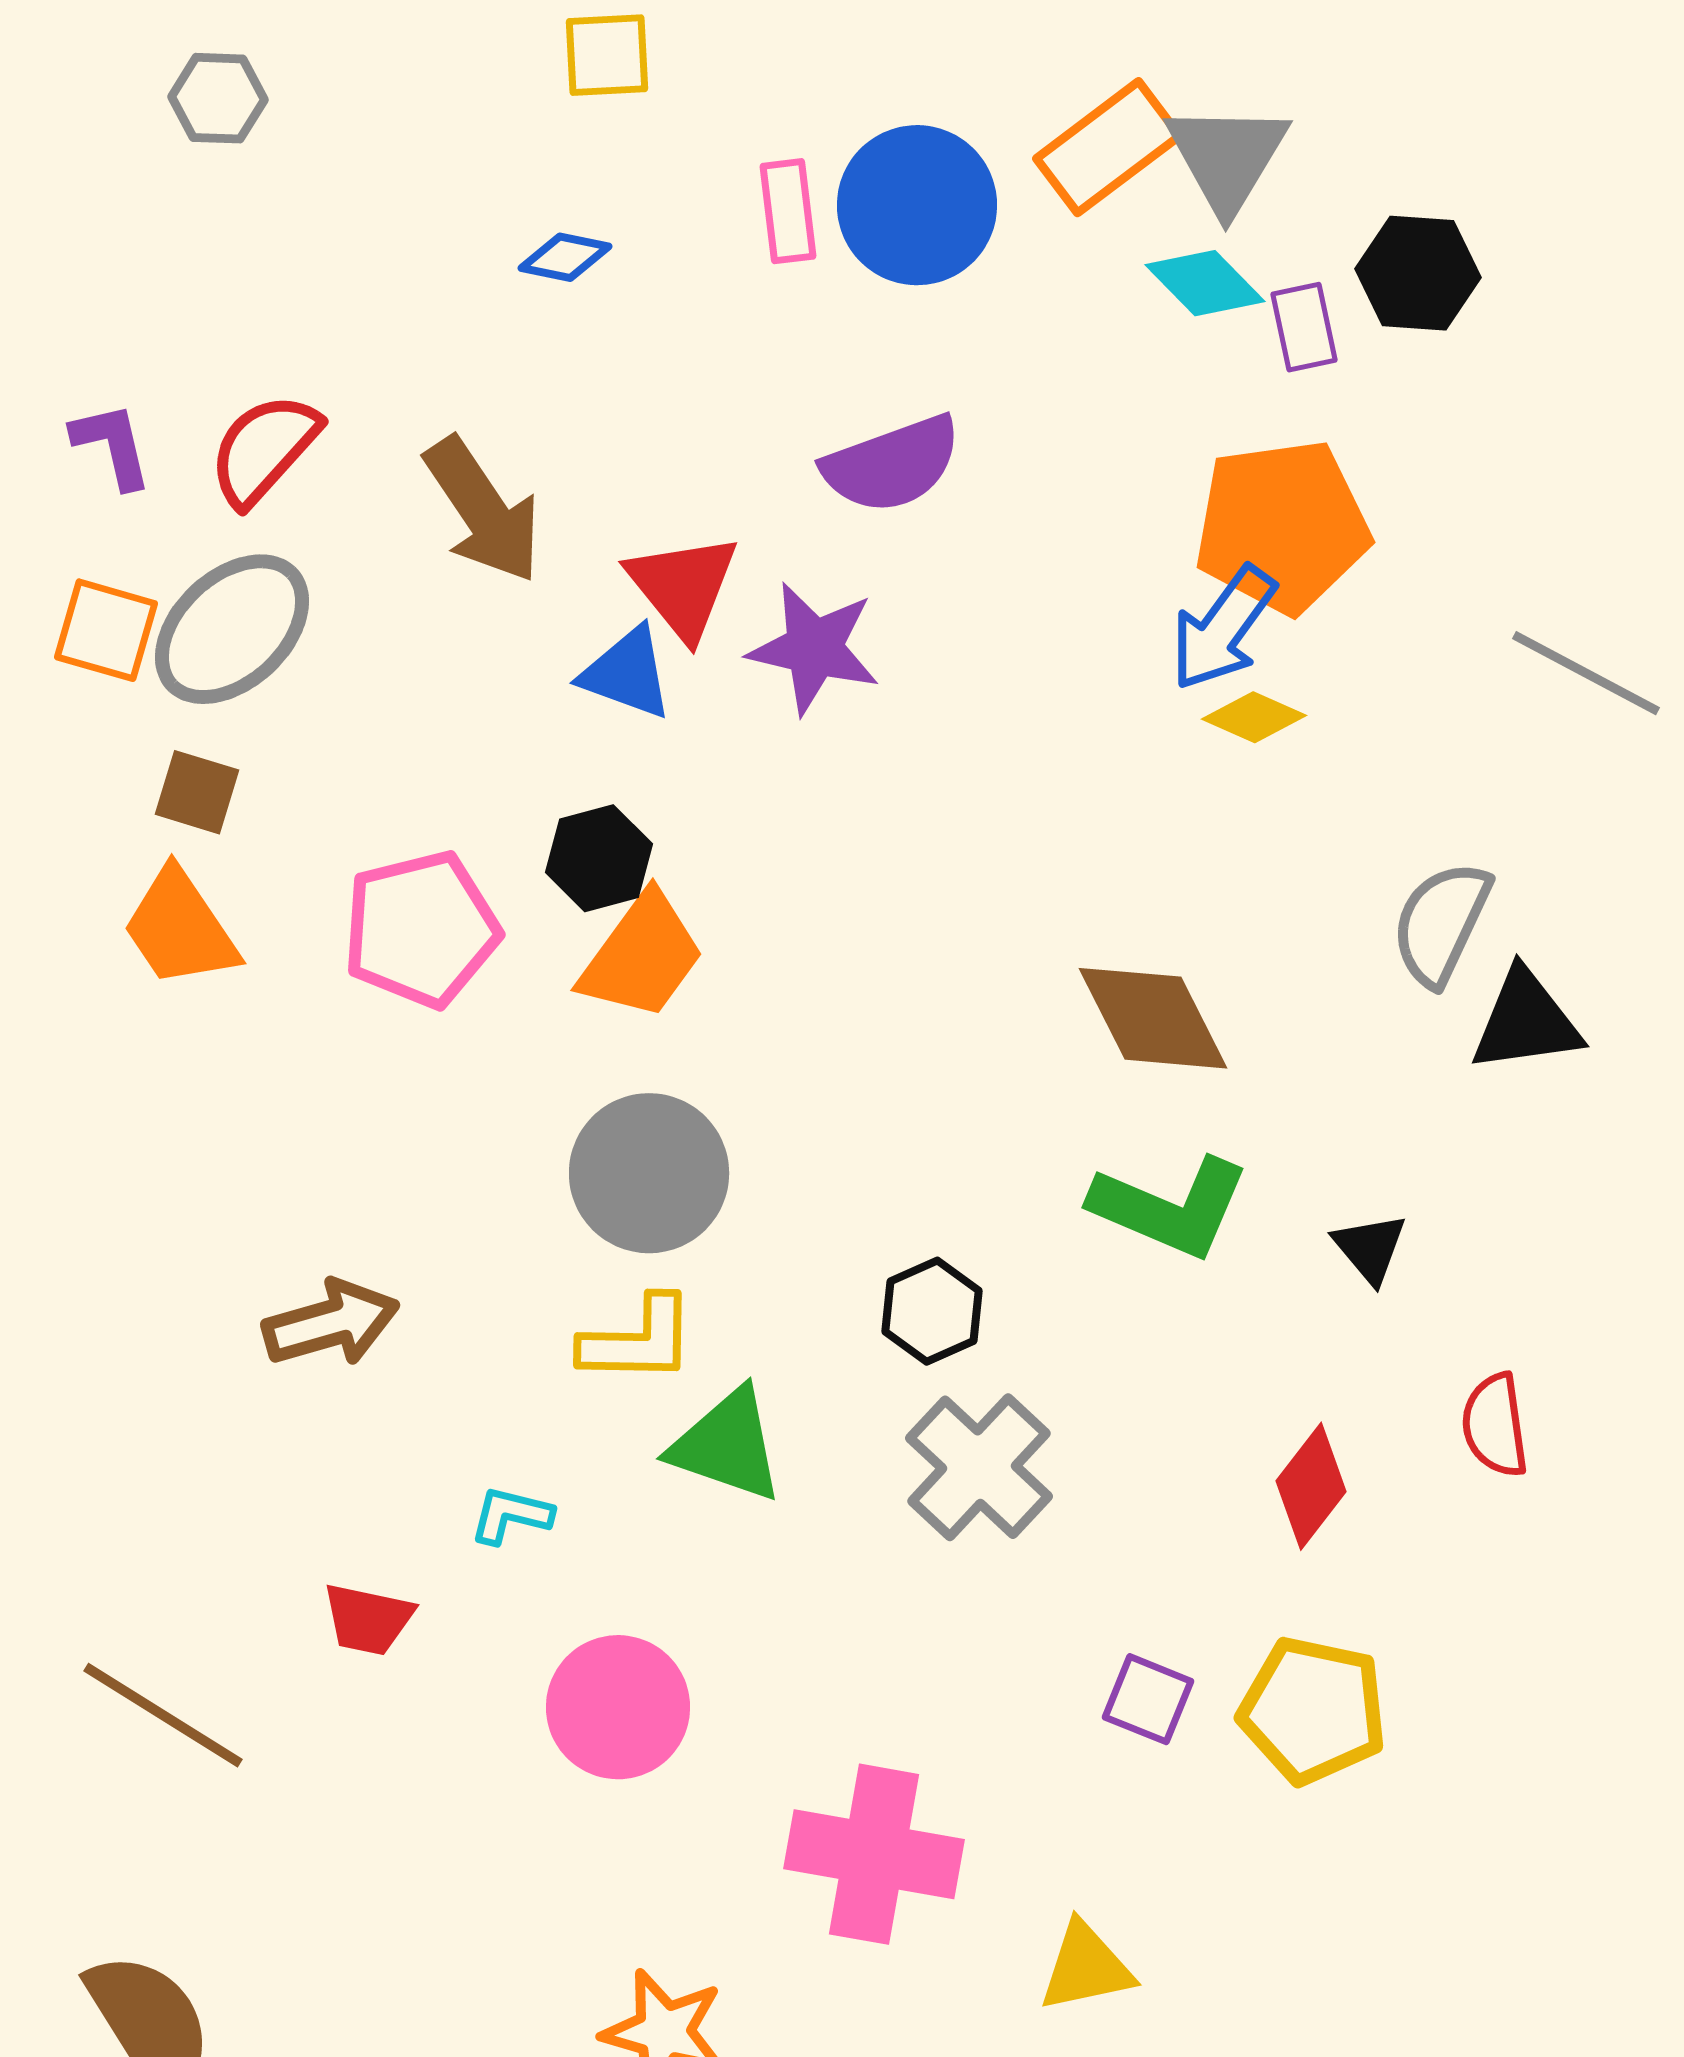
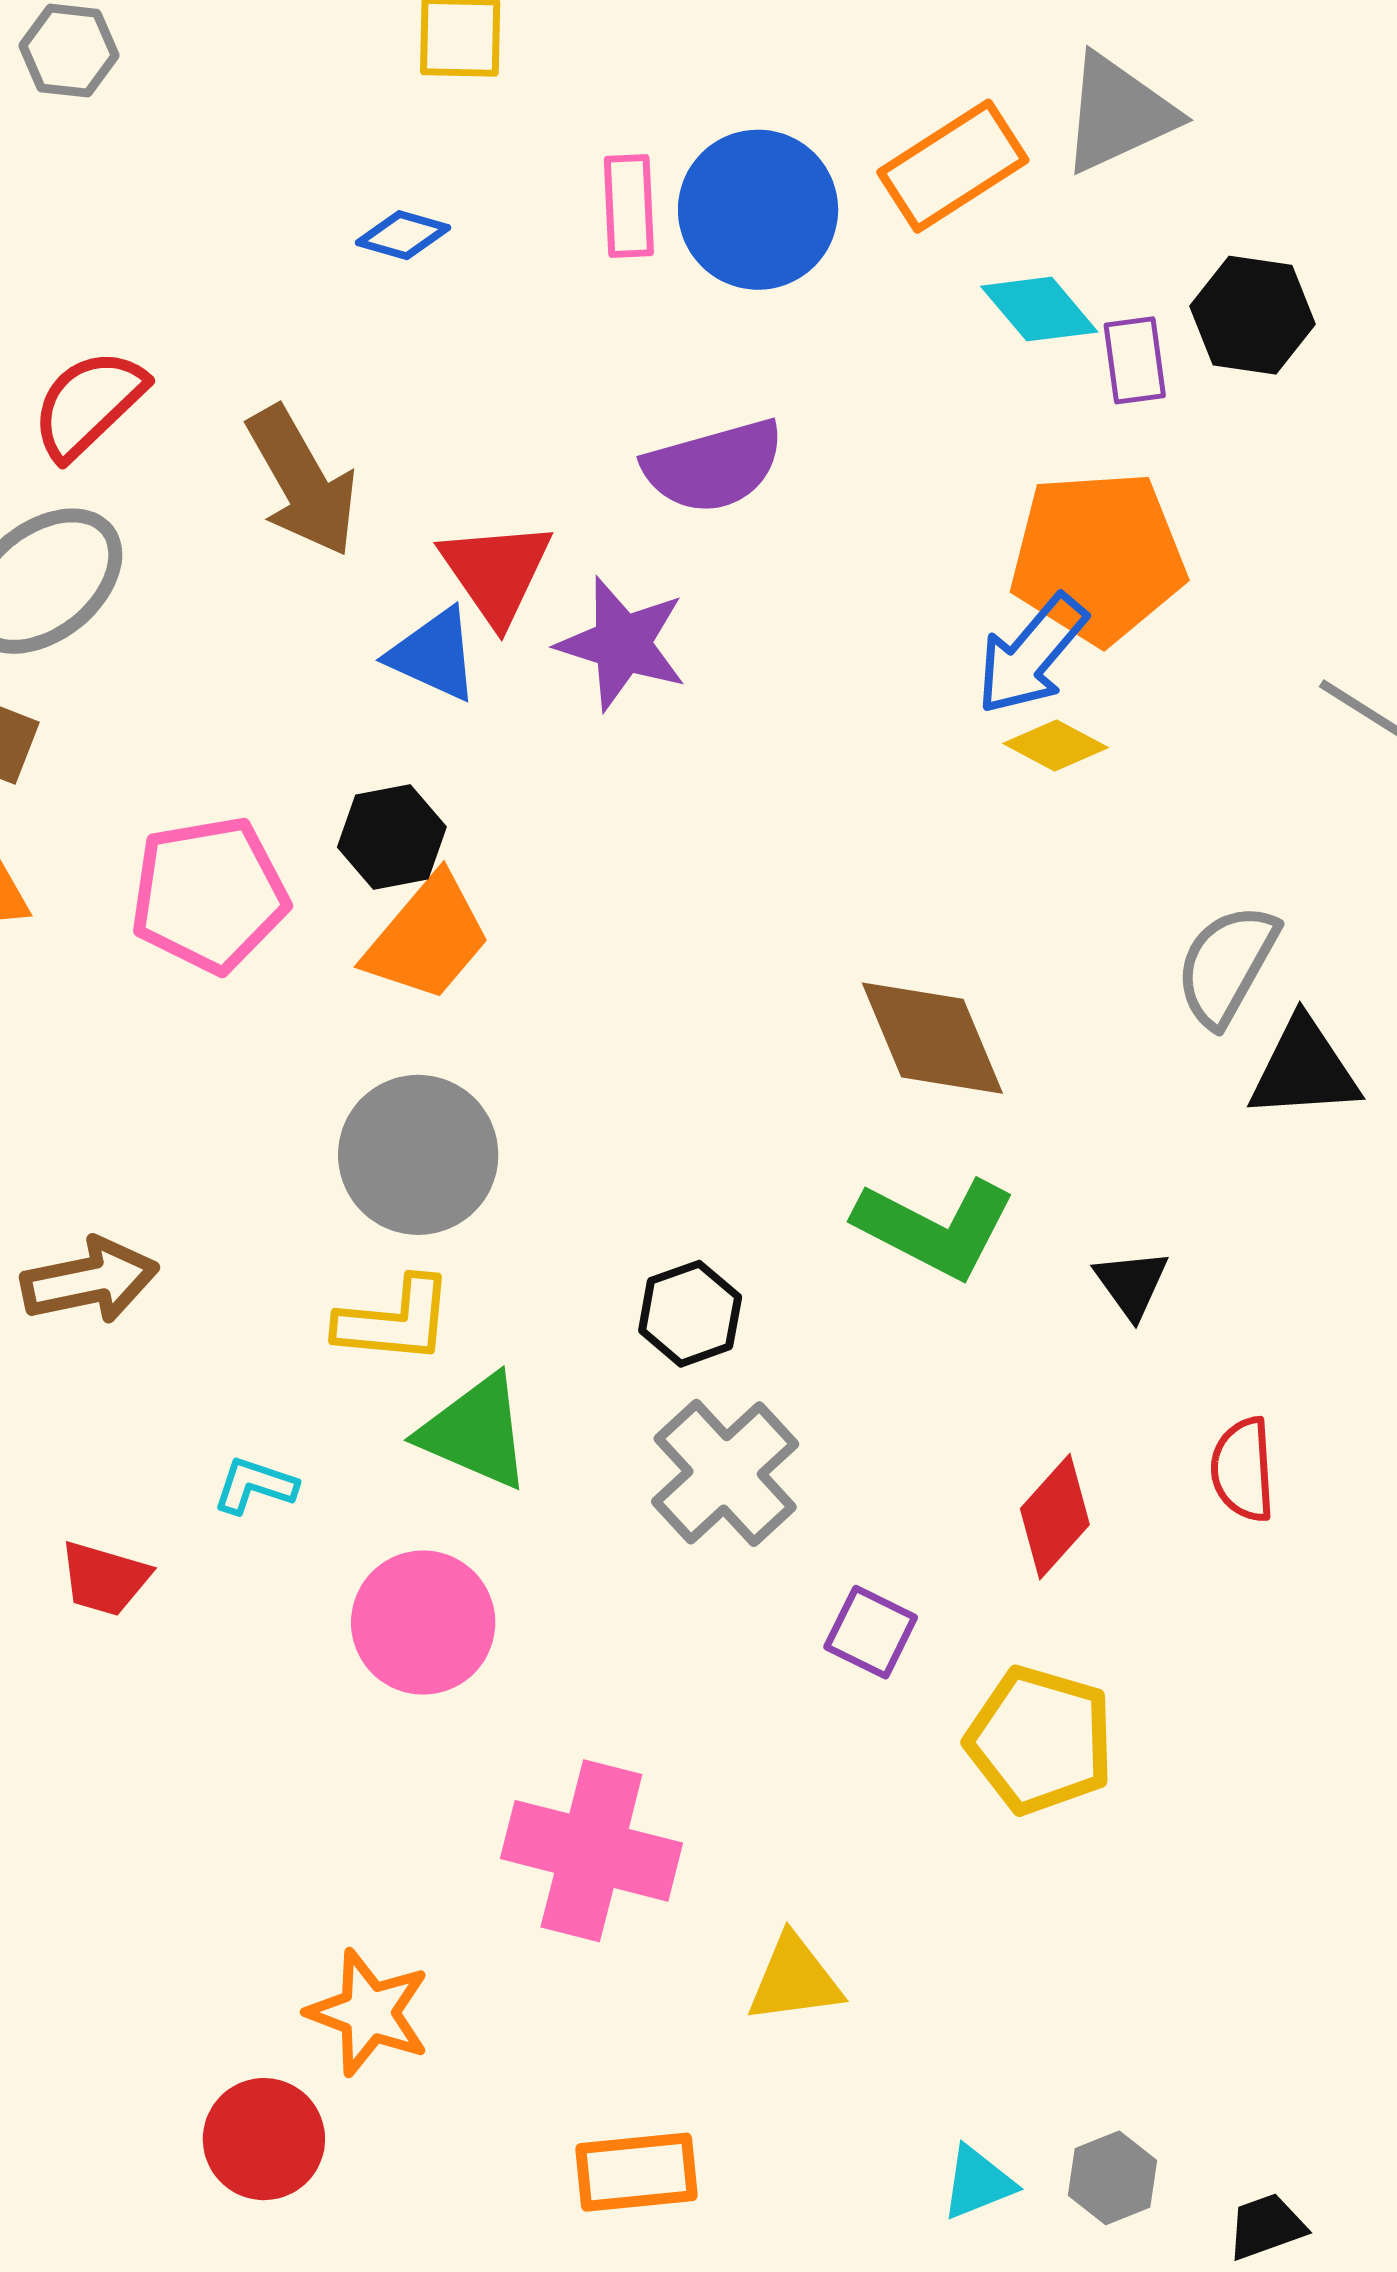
gray triangle: (1227, 157) -> (1118, 113), moved, turned 30
purple square: (1148, 1699) -> (871, 1632), moved
pink circle: (618, 1707) -> (423, 1623), moved

